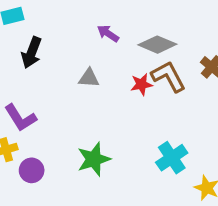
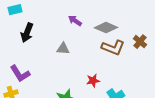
brown L-shape: (169, 76) -> (113, 48), turned 140
red star: (141, 84) -> (93, 81), moved

